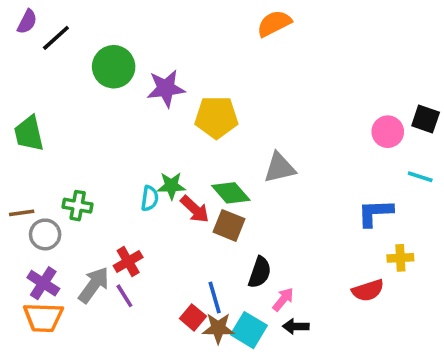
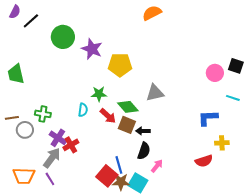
purple star: (166, 88) -> (92, 49), turned 30
green star: (171, 186) -> (99, 94), moved
purple cross: (43, 283) -> (58, 138), moved
purple line: (124, 296) -> (50, 179), moved
red square: (193, 317) -> (107, 176), size x1.5
black arrow: (296, 326) -> (143, 131), moved

